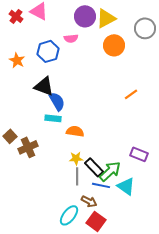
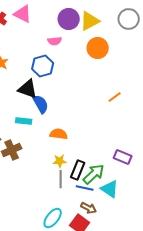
gray circle: (145, 28) -> (129, 19), moved
blue hexagon: (48, 51) -> (43, 66), moved
cyan rectangle: (53, 118) -> (24, 121), moved
black rectangle: (94, 167) -> (78, 170), turned 66
brown arrow: (89, 201) -> (89, 208), moved

